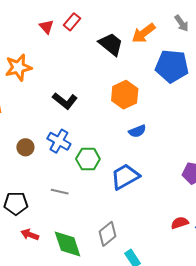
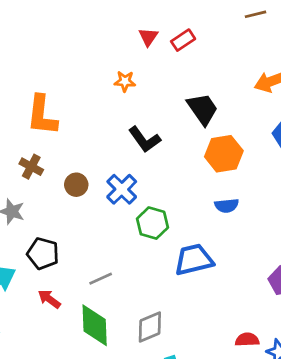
black trapezoid: (111, 44) -> (203, 109), moved
orange star: (18, 67) -> (125, 81), moved, size x0.6
gray line: (60, 192) -> (101, 279), moved, turned -54

